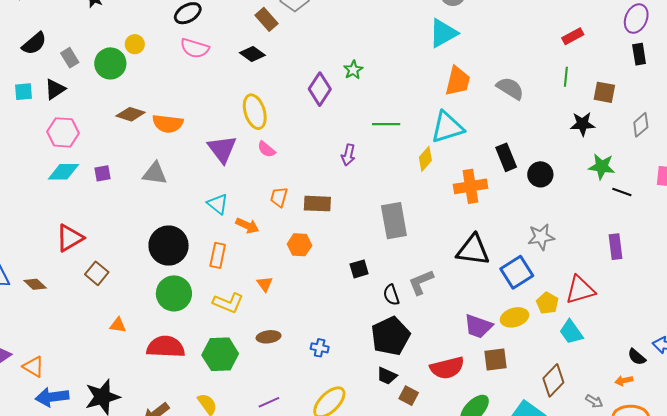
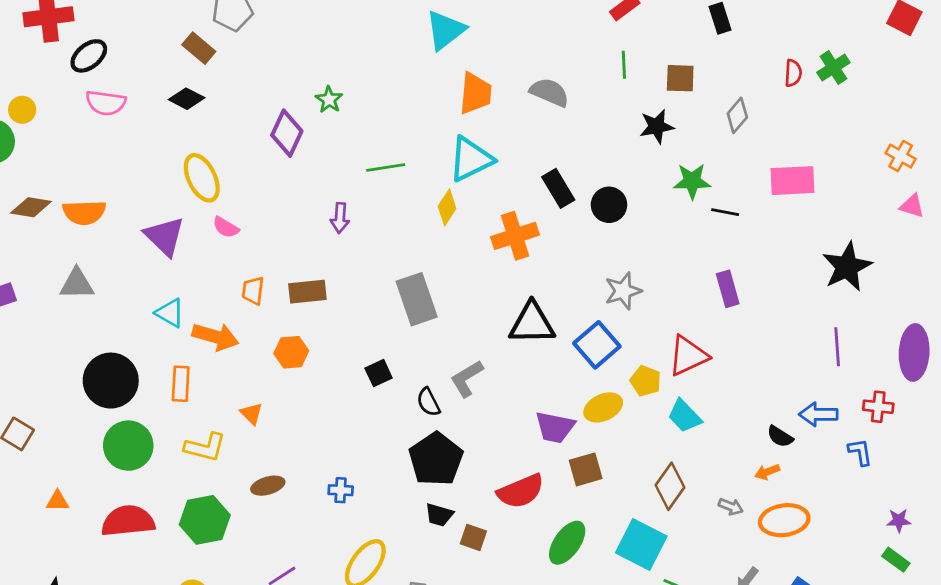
orange arrow: (247, 226) -> (215, 337), size x1.4

